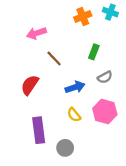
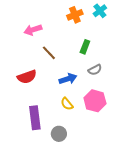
cyan cross: (110, 12) -> (100, 11), turned 32
red semicircle: (30, 85) -> (27, 77), turned -144

